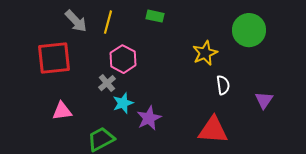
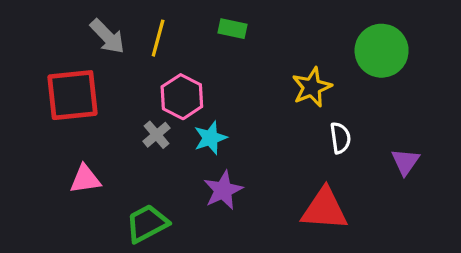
cyan star: (123, 103) -> (210, 138), moved

